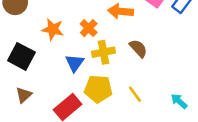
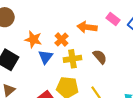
blue triangle: (75, 63) -> (46, 57), moved

